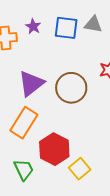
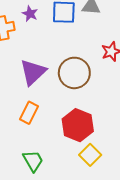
orange rectangle: (24, 123) -> (29, 113), size x0.7
red hexagon: (54, 149) -> (78, 125), moved

